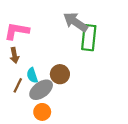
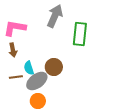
gray arrow: (75, 22) -> (55, 16), moved, turned 80
brown line: (18, 85) -> (16, 77), turned 56

